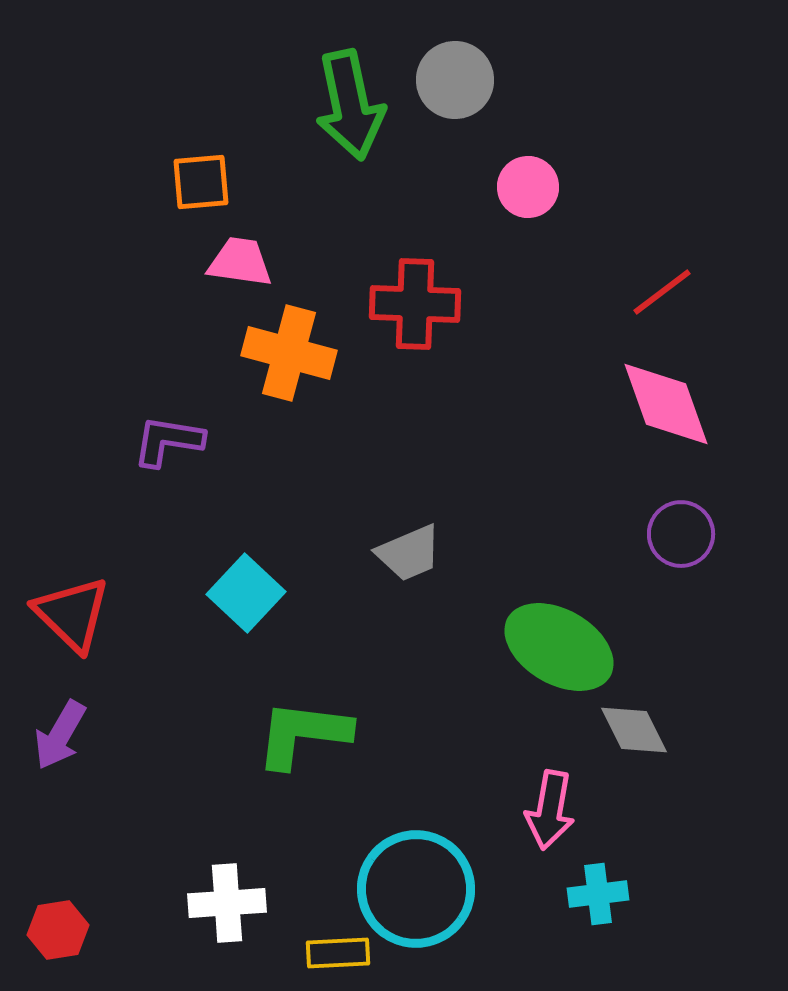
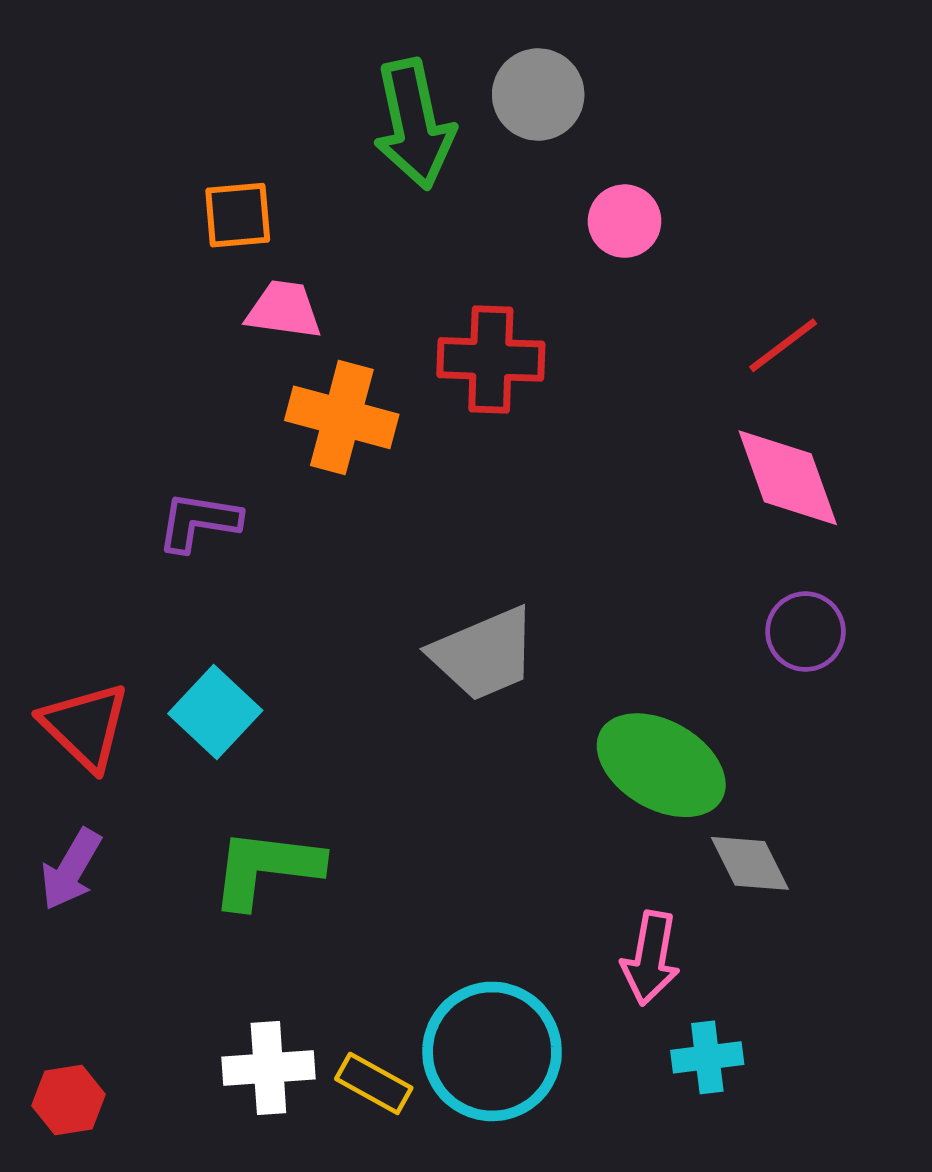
gray trapezoid: (409, 553) -> (484, 654), size x1.4
cyan square: (246, 593) -> (215, 712), moved
green L-shape: (303, 734) -> (266, 868), moved
yellow rectangle: (338, 953) -> (374, 1083), moved, turned 32

